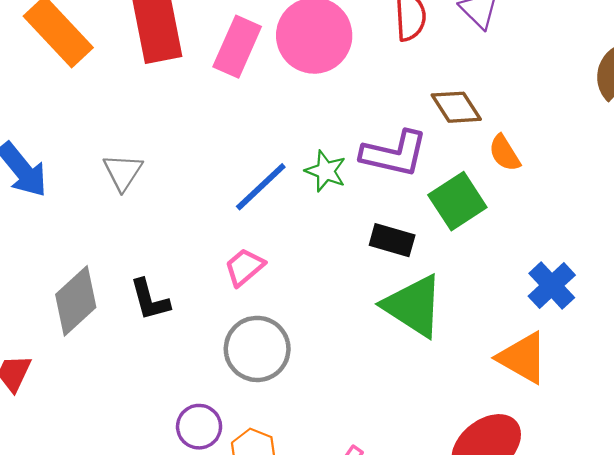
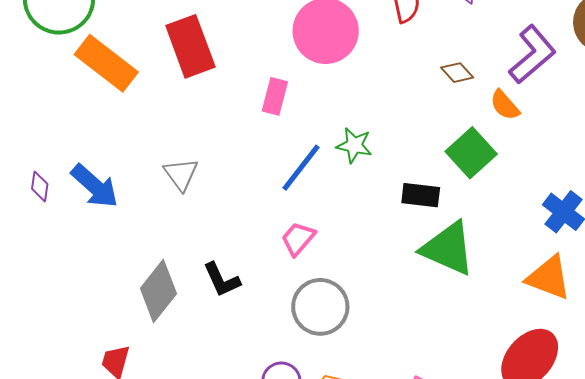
pink rectangle: (237, 47) -> (275, 96), moved, size x0.7
brown diamond: (456, 107) -> (457, 73), size x0.7
purple L-shape: (394, 154) -> (532, 54), moved, turned -44

